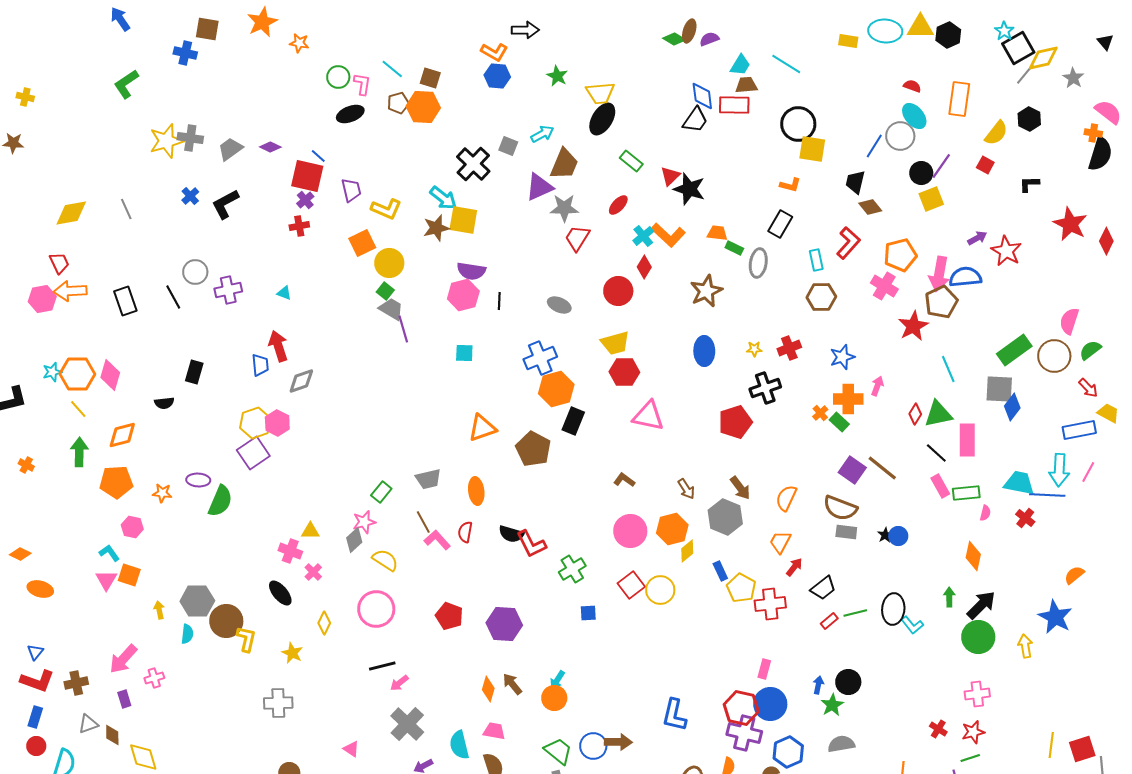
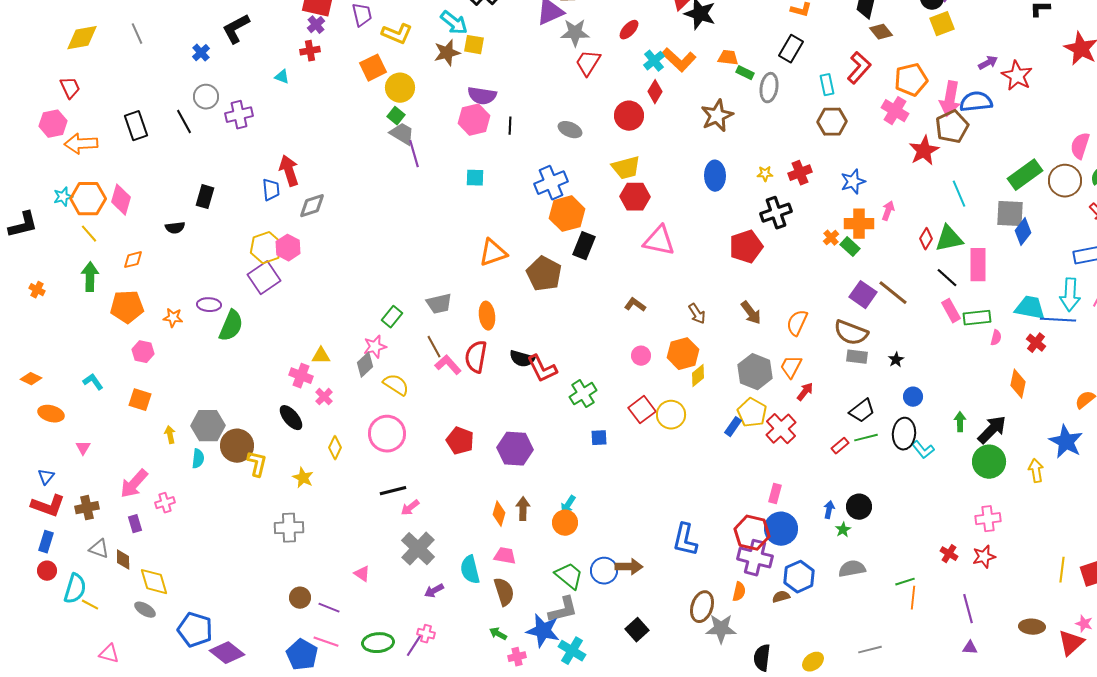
blue cross: (190, 196) -> (201, 53), moved
yellow square: (463, 220) -> (474, 45), size x0.7
orange arrow: (70, 291) -> (81, 144), moved
cyan triangle: (284, 293) -> (282, 77), moved
orange diamond: (122, 435) -> (133, 260), size x0.7
gray hexagon: (725, 517) -> (755, 372), moved
pink circle: (630, 531) -> (641, 356), size x0.6
red semicircle: (465, 532) -> (476, 357), size x1.5
blue circle: (898, 536) -> (913, 397), moved
cyan L-shape: (109, 553) -> (93, 382), moved
orange diamond: (973, 556) -> (1018, 384), moved
blue rectangle: (720, 571) -> (733, 427), moved, turned 60
pink triangle: (106, 580) -> (83, 448), moved, size x0.7
black trapezoid: (823, 588) -> (862, 411), moved
red cross: (770, 604) -> (781, 429), turned -36
brown arrow: (512, 684) -> (523, 509), turned 40
green star: (832, 705) -> (843, 530), size x0.7
gray triangle: (88, 724) -> (99, 549), turned 40
green line: (970, 758) -> (905, 582), moved

